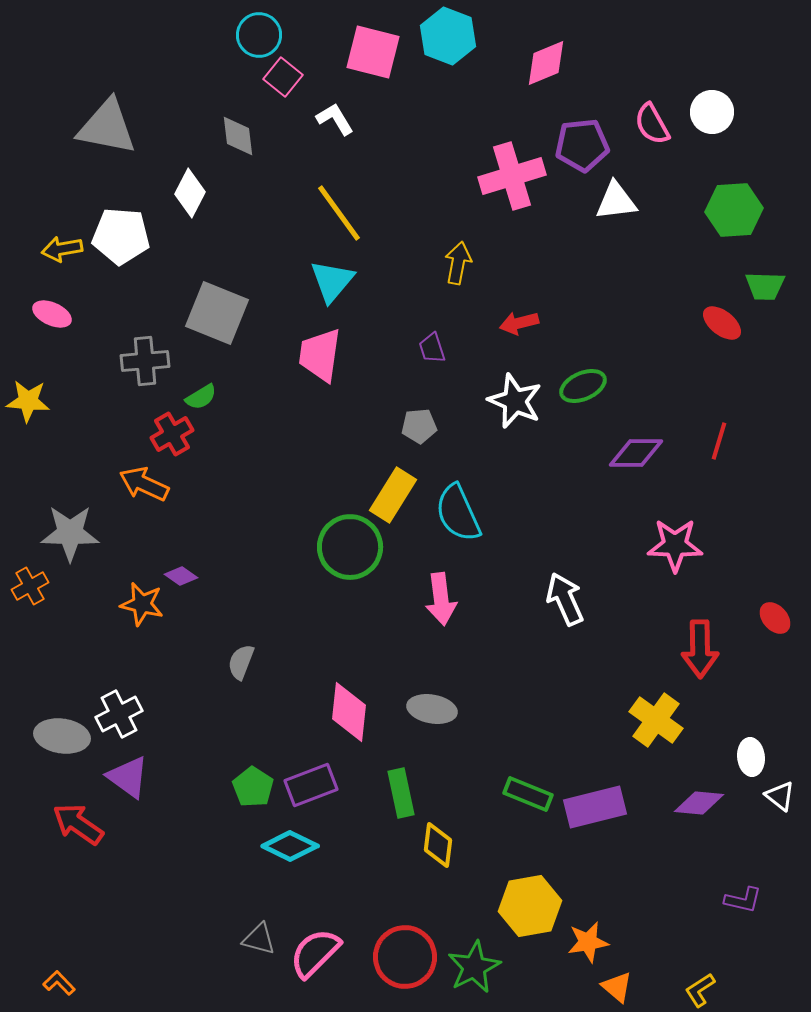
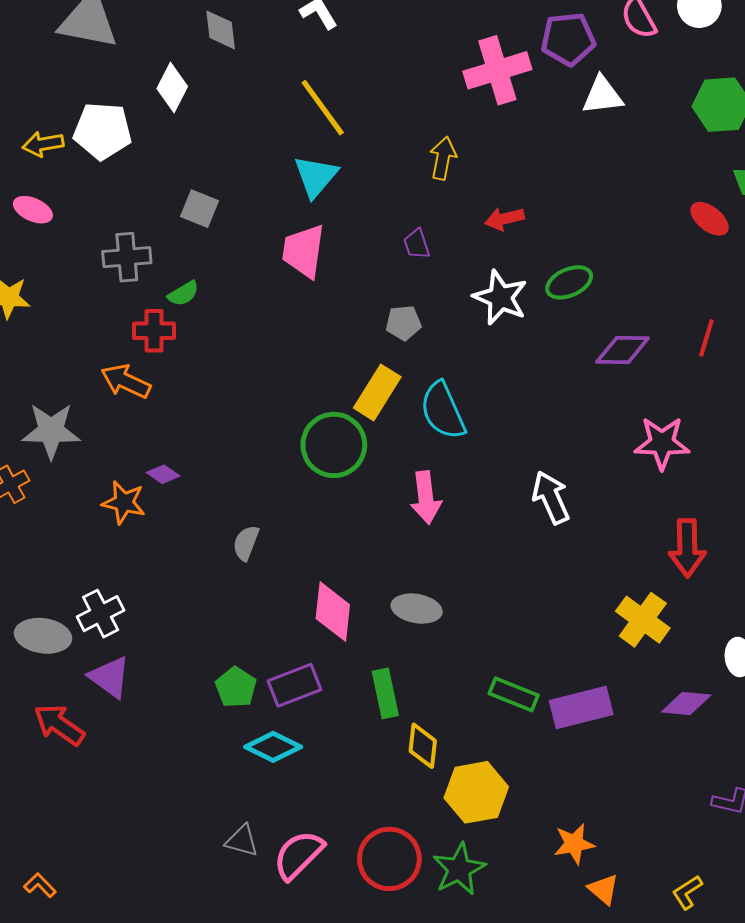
gray square: (217, 313) -> (200, 209), size x0.6
red cross: (172, 434) -> (154, 331), turned 30
gray semicircle: (241, 662) -> (246, 543), moved
yellow hexagon: (530, 906) -> (476, 792), moved

